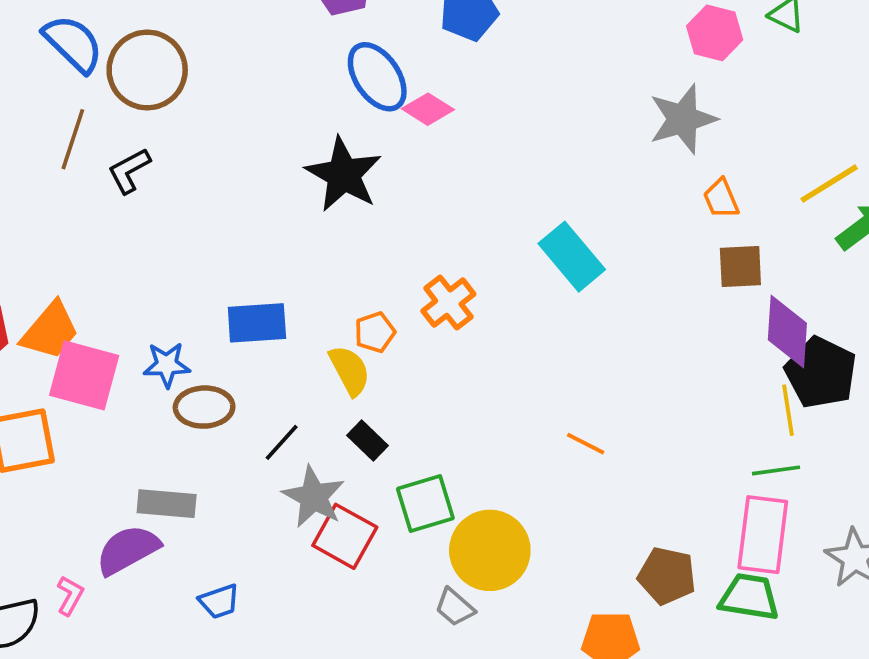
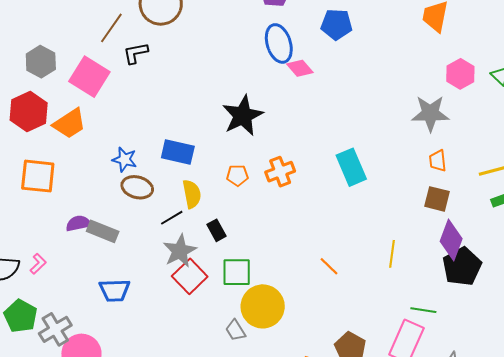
black star: (344, 175) -> (243, 116), moved
yellow semicircle: (350, 370) -> (192, 194), moved
pink square: (84, 375) -> (89, 77), moved
yellow line: (788, 410) -> (392, 254), moved
purple semicircle: (128, 550) -> (78, 223), moved, size x0.7
blue trapezoid: (219, 601) -> (114, 290), size x1.4

